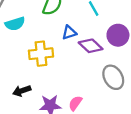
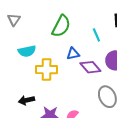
cyan semicircle: (15, 24) -> (27, 51), moved

